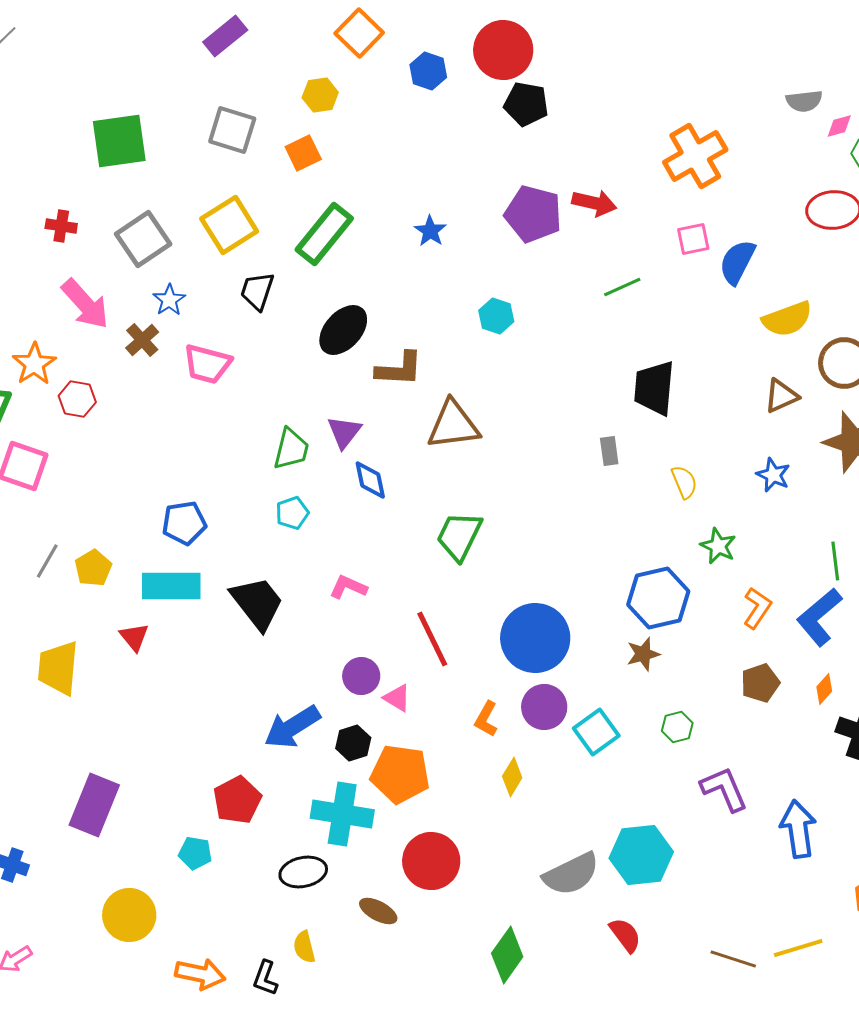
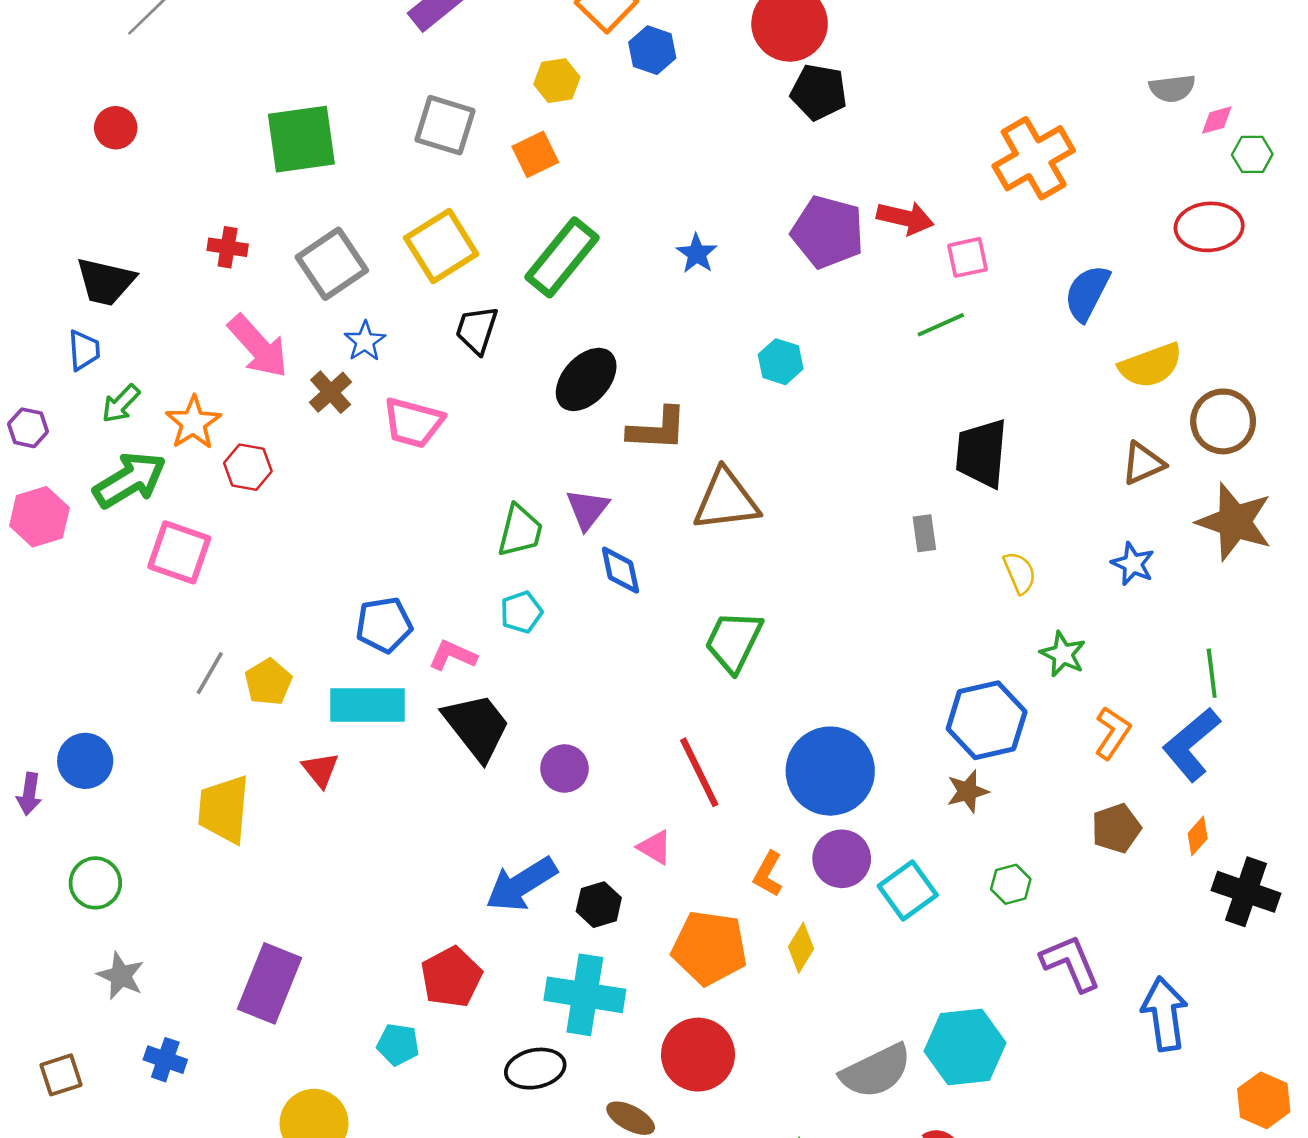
blue hexagon: (428, 71) -> (652, 50), moved
pink square: (693, 239) -> (968, 257), moved
pink L-shape: (348, 587) -> (453, 655), moved
purple circle: (361, 676) -> (565, 769), moved
orange pentagon: (400, 774) -> (709, 948), moved

